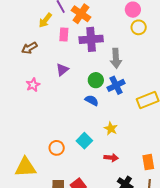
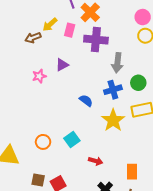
yellow arrow: (45, 20) -> (50, 25), moved
green circle: (96, 80) -> (138, 83), moved
pink star: (33, 85) -> (39, 76), moved
yellow star: (111, 129) -> (113, 120), moved, size x1.6

